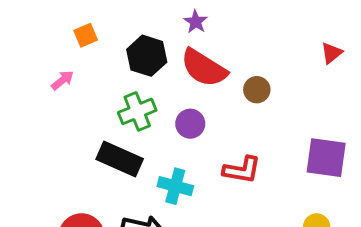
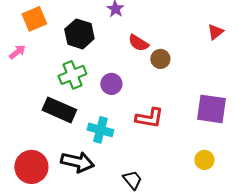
orange square: (86, 35) -> (34, 19), size x1.4
red semicircle: (204, 68) -> (138, 43), moved, size x0.6

